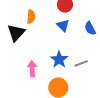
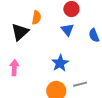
gray line: (81, 63) -> (80, 84), moved
pink arrow: (32, 69) -> (14, 68), moved

